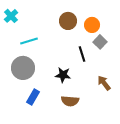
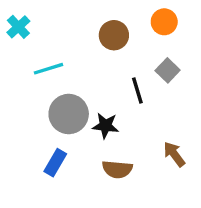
orange circle: (92, 25) -> (164, 22), moved
gray circle: (23, 68) -> (69, 114), moved
brown arrow: (104, 83) -> (174, 154), moved

